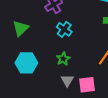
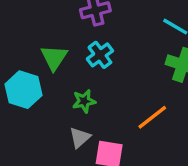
green triangle: (21, 28) -> (54, 58), moved, turned -30

